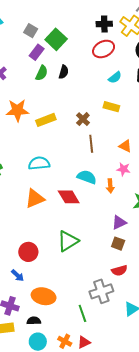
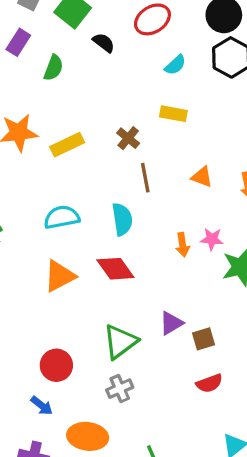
purple rectangle: (37, 52) -> (18, 42), moved
black semicircle: (64, 72) -> (104, 43), moved, turned -64
pink star: (123, 169) -> (212, 239), moved
cyan semicircle: (87, 177) -> (122, 219), moved, turned 66
purple triangle: (119, 222) -> (171, 323), moved
brown square: (118, 244) -> (203, 339), turned -32
gray cross: (101, 291) -> (120, 389), moved, size x0.7

